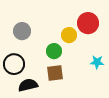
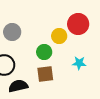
cyan star: (97, 62) -> (79, 63), moved

